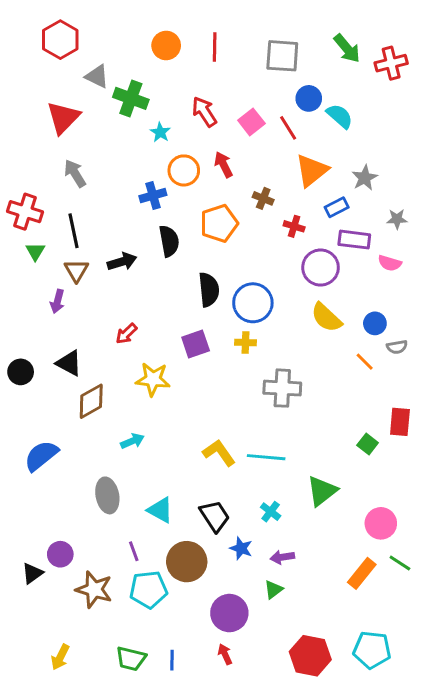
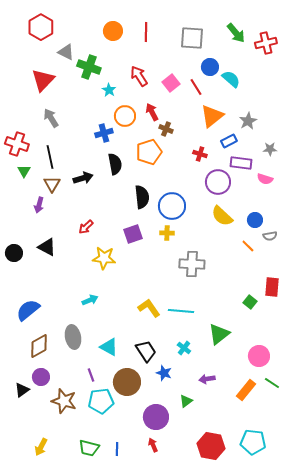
brown cross: (263, 198) -> (166, 129), moved
brown diamond: (91, 401) -> (39, 346), moved
purple arrow: (282, 557) -> (207, 379), moved

